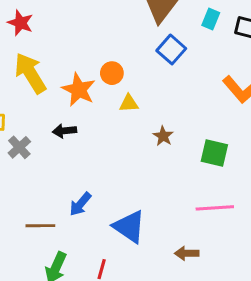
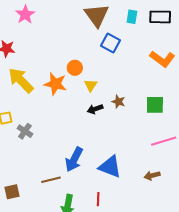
yellow triangle: (129, 103) -> (91, 85), turned -40
black arrow: (64, 131) -> (95, 109), moved
blue arrow: (80, 204) -> (74, 159), size x1.4

